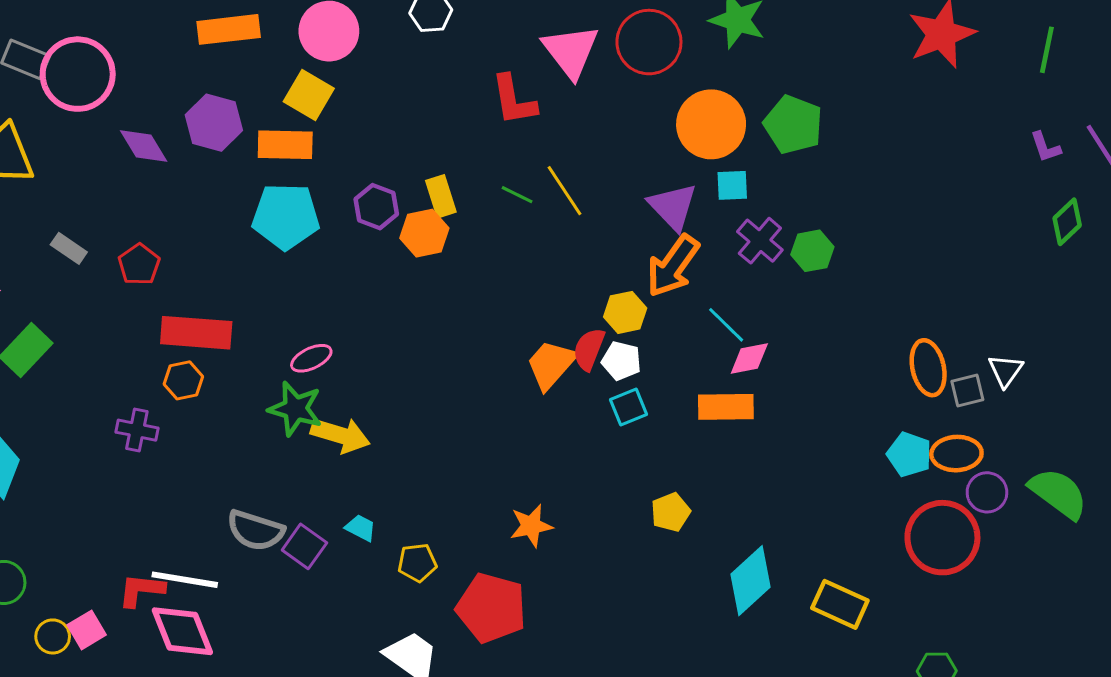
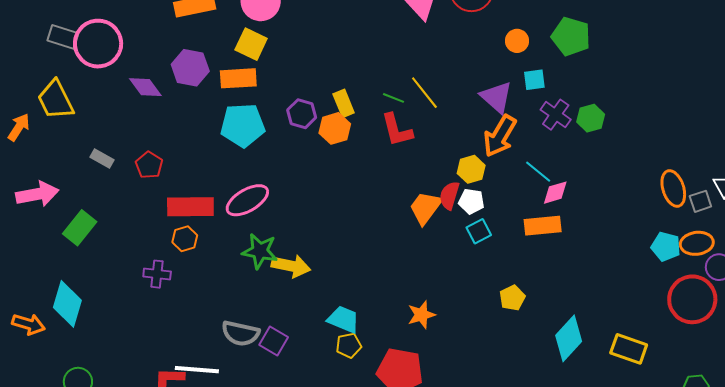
red L-shape: (514, 100) -> (397, 130), moved
orange circle: (711, 124) -> (517, 41), size x0.5
pink ellipse: (311, 358) -> (247, 200), moved, size x1.6
cyan trapezoid: (361, 528) -> (343, 319), moved, size x1.6

